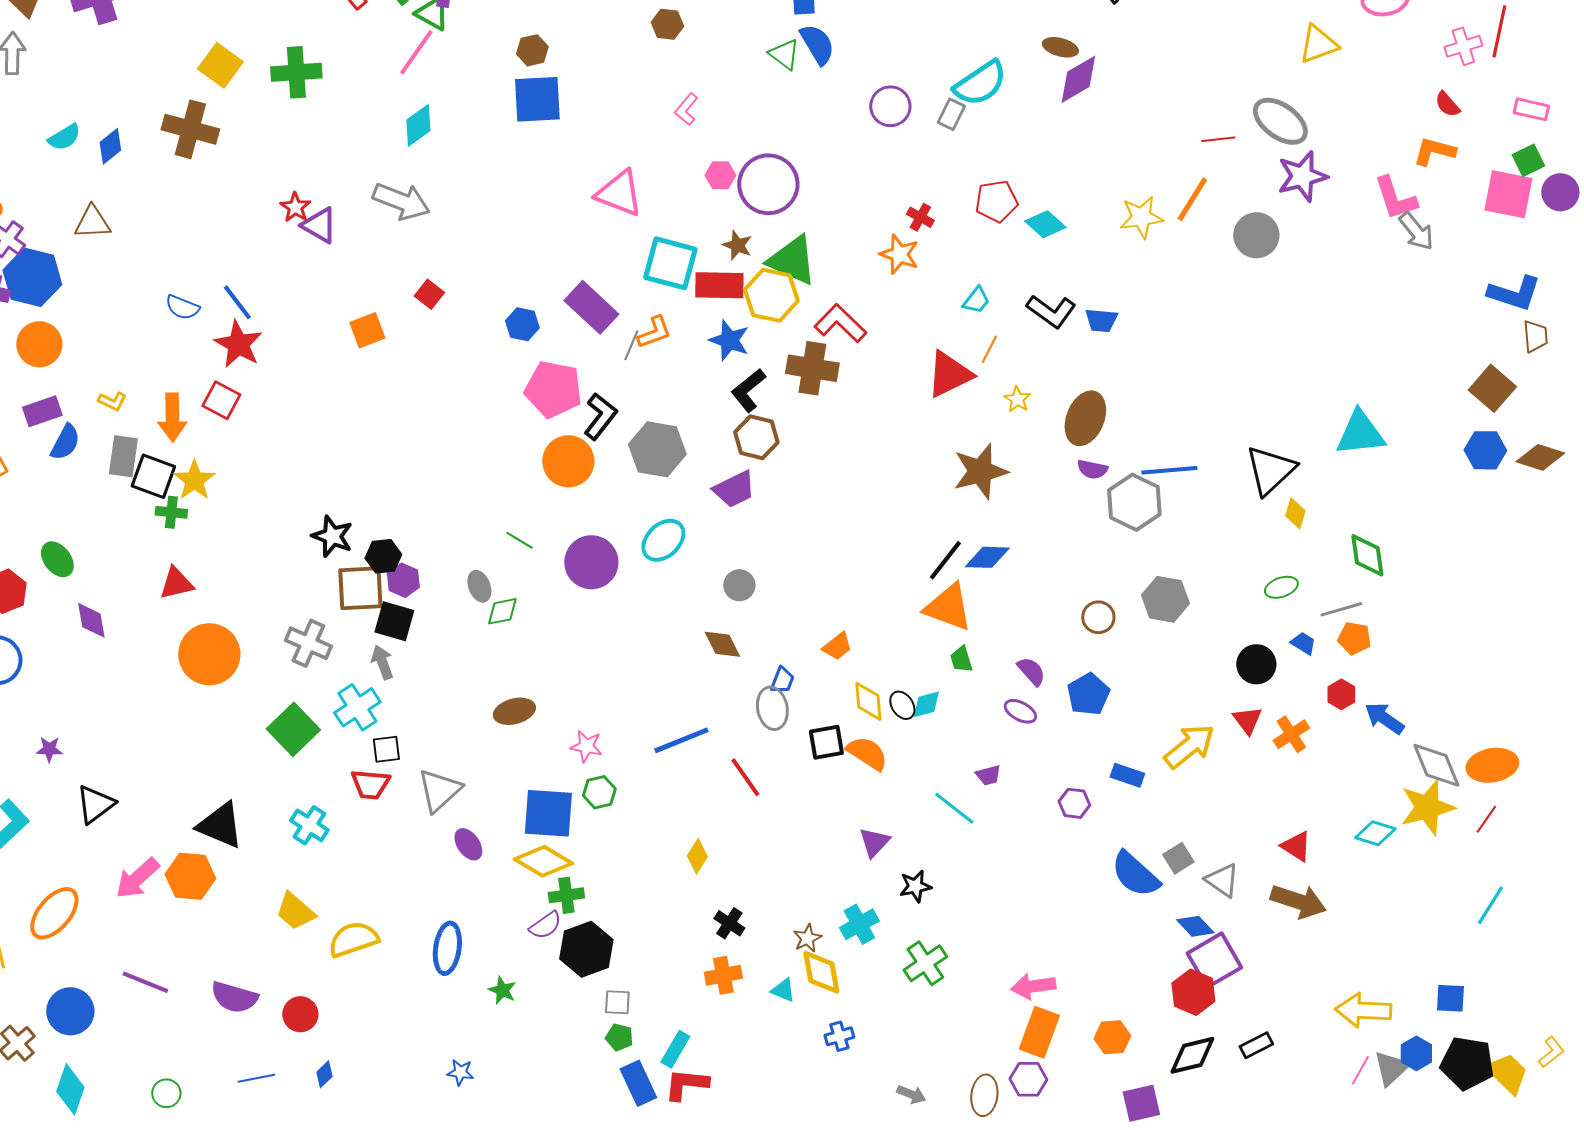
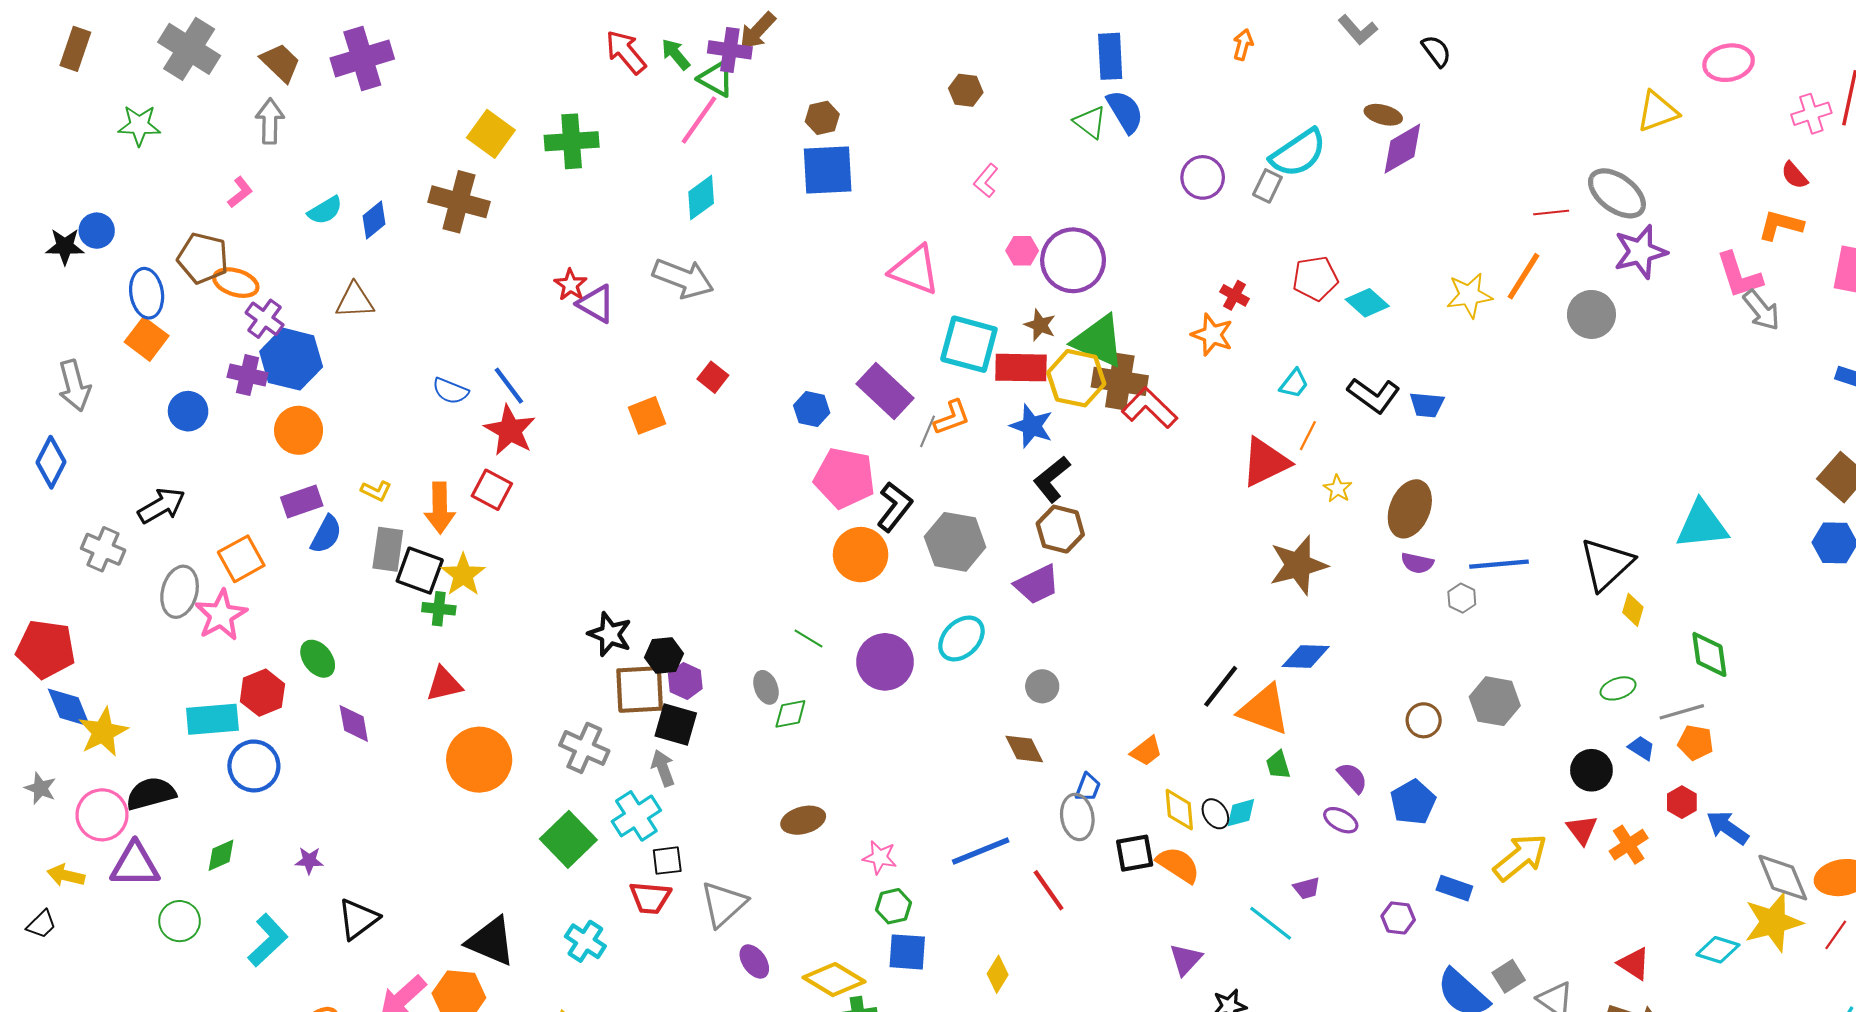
brown cross: (812, 368) -> (1120, 381), moved
gray hexagon: (1134, 502) -> (1462, 598), size x0.5
black line: (945, 560) -> (1221, 686), moved
blue square: (548, 813) -> (907, 952), moved, size x0.7

